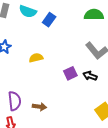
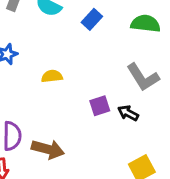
blue rectangle: (49, 20) -> (92, 19), moved
brown arrow: (40, 107) -> (48, 149), size x1.5

